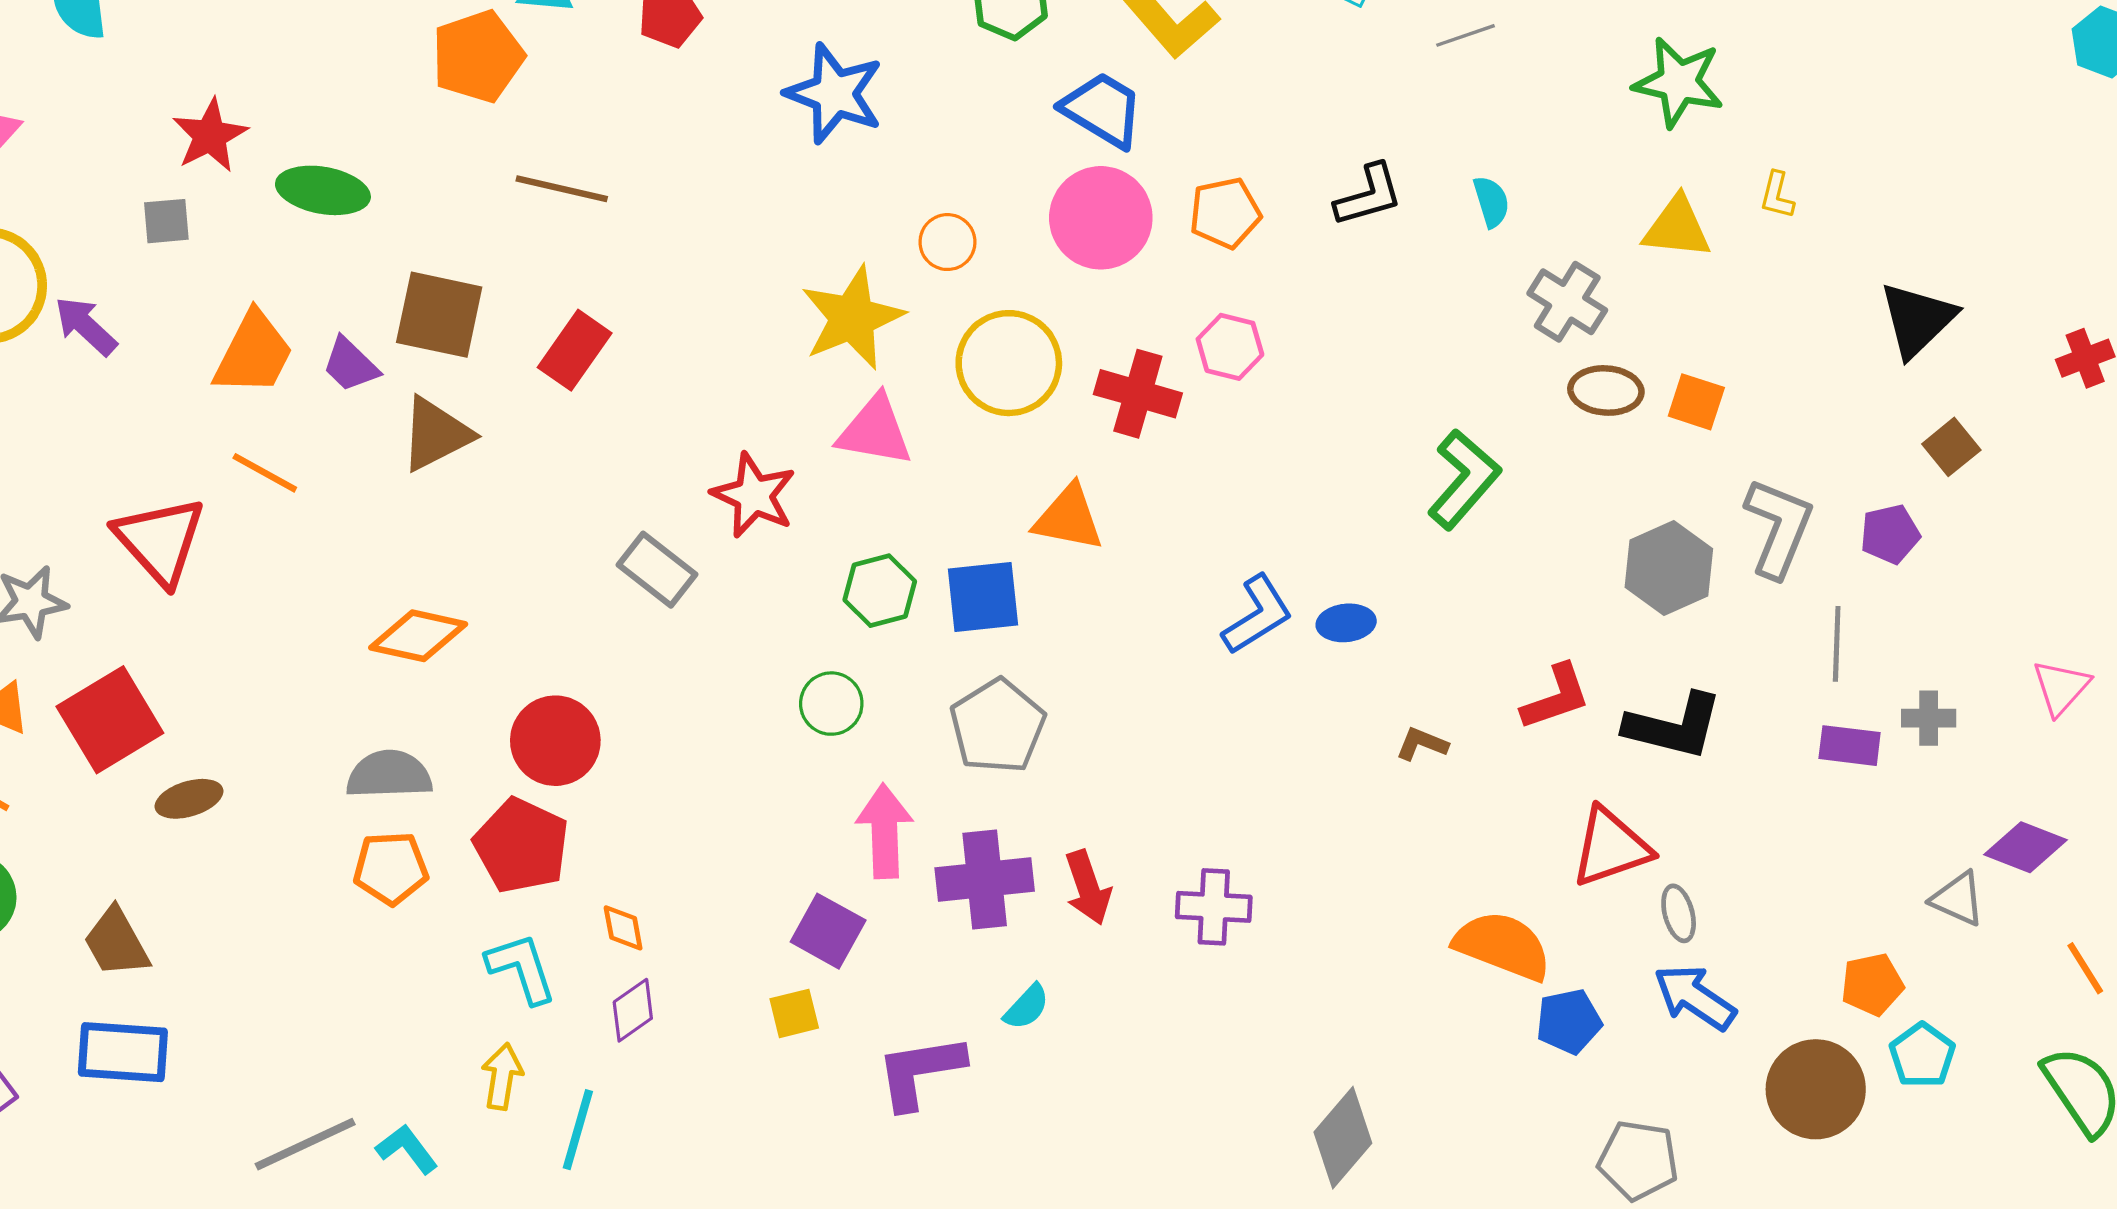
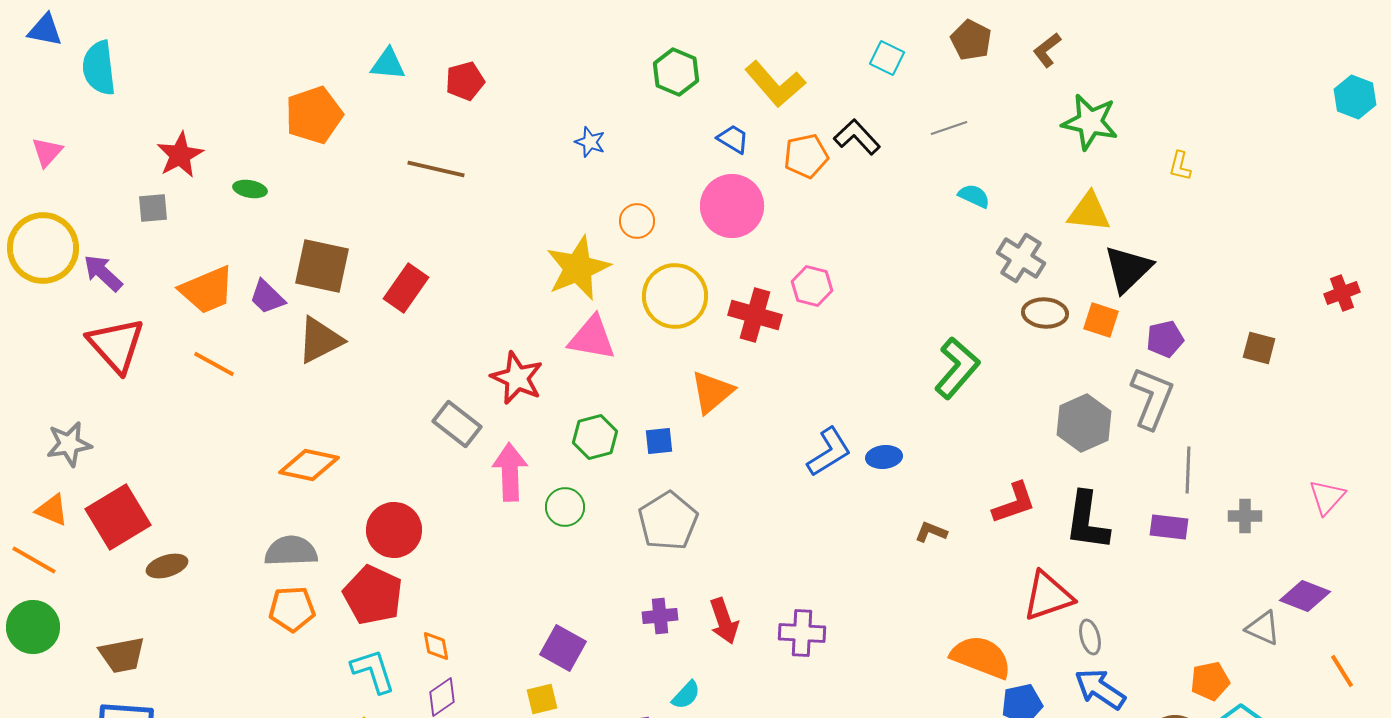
gray line: (1466, 35) -> (949, 128), moved
orange pentagon: (478, 56) -> (314, 115), moved
blue star: (835, 94) -> (590, 142), moved, size x0.5
blue trapezoid: (1102, 110) -> (733, 139), size x0.6
brown line: (562, 189) -> (436, 169), moved
green ellipse: (323, 190) -> (250, 189), size x0.6
black L-shape: (1369, 195) -> (857, 137), moved, turned -117
yellow L-shape: (1777, 195) -> (1180, 166), moved
cyan semicircle: (1491, 202) -> (974, 196), turned -48
orange pentagon: (1225, 213) -> (806, 156), moved
black triangle: (1917, 319) -> (1128, 269), moved
orange trapezoid: (254, 353) -> (207, 290), turned 40
brown square: (1951, 447) -> (1259, 348), turned -36
orange triangle: (1069, 518) -> (712, 392), turned -51
purple pentagon: (1890, 534) -> (1165, 339), moved
red triangle: (160, 541) -> (116, 345), moved
blue square: (983, 597) -> (659, 441), size x0.6
black L-shape: (1674, 726) -> (1087, 521), turned 84
purple rectangle: (1850, 746) -> (1169, 527), moved
pink arrow: (885, 831) -> (510, 472), moved
purple cross: (985, 879) -> (660, 616), size x0.6
brown trapezoid: (116, 942) -> (122, 655), turned -72

